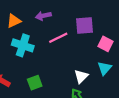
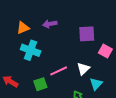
pink line: (58, 38) -> (59, 71), moved
cyan triangle: (105, 68) -> (96, 84), moved
white triangle: (81, 76) -> (83, 69), moved

